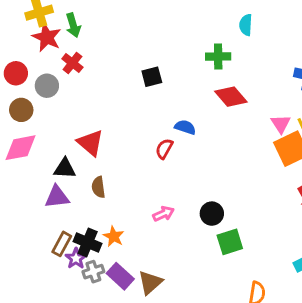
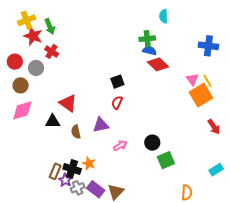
black square: (152, 77) -> (117, 82), moved
blue semicircle: (185, 127) -> (150, 51), moved
purple triangle: (57, 197) -> (101, 125), moved

